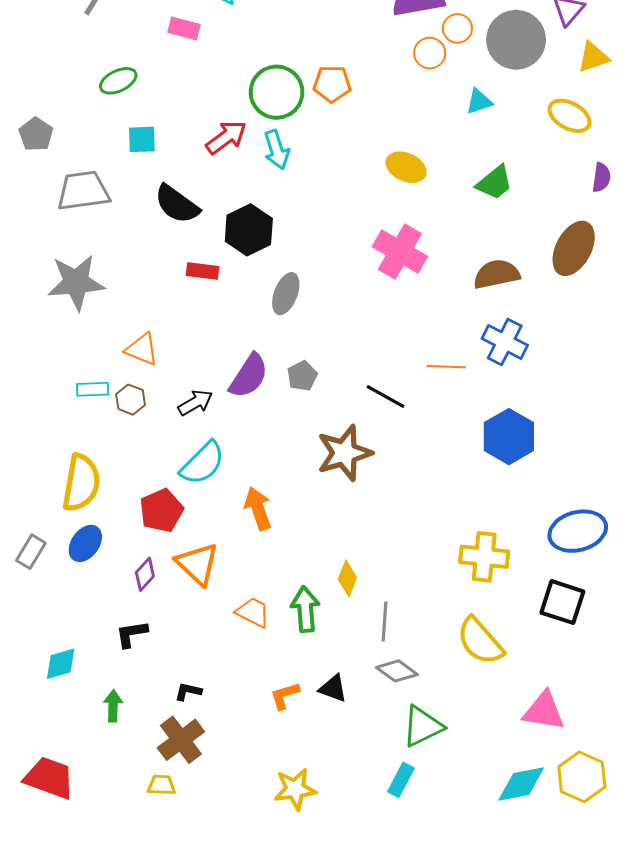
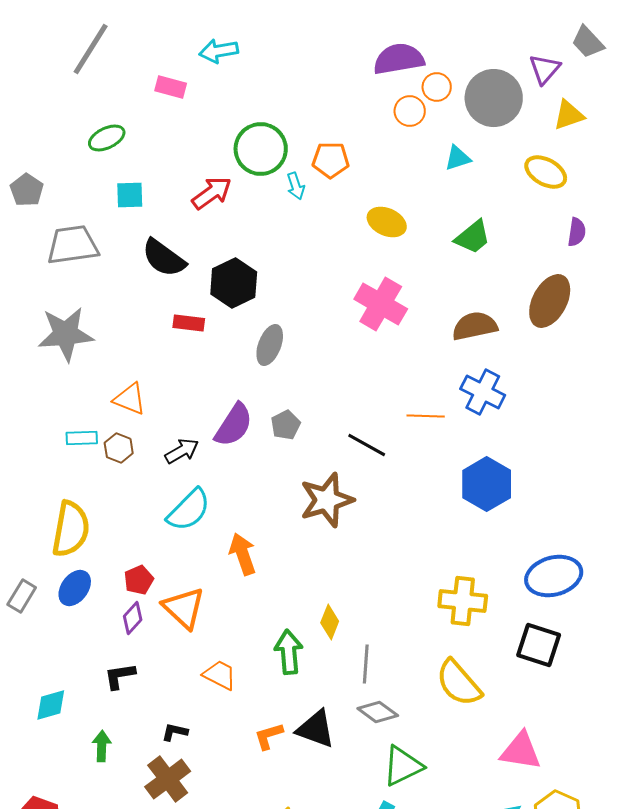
orange pentagon: (332, 84) -> (331, 160), moved
cyan arrow: (277, 150) -> (296, 186), moved, size x0.7
red pentagon: (161, 511) -> (139, 580), moved, size x0.7
orange trapezoid: (253, 612) -> (220, 675), moved
black triangle: (333, 688) -> (316, 729), size x1.4

